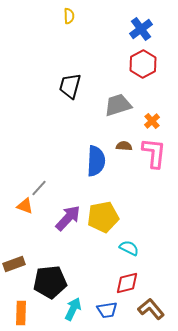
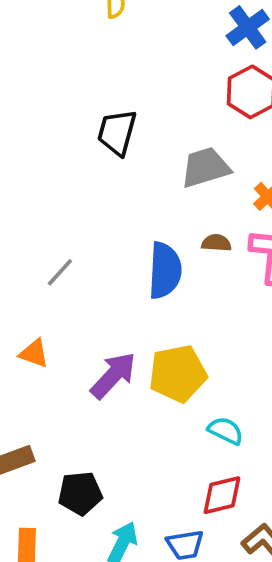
gray line: (39, 188) -> (60, 272), moved
black pentagon: (50, 282) -> (80, 493), size x0.7

